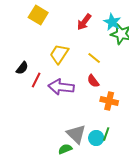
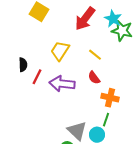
red arrow: (84, 22) -> (85, 19), size x1.4
black semicircle: (22, 68) -> (23, 65), turned -40
green line: (106, 134) -> (106, 120), moved

